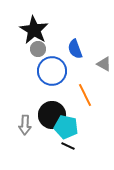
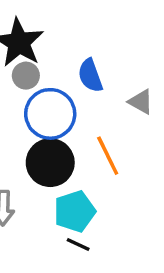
black circle: (52, 115) -> (50, 163), moved
cyan pentagon: (66, 127) -> (75, 211), turned -30

